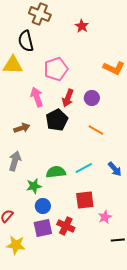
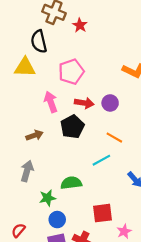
red star: (82, 26) -> (80, 25), moved
red arrow: (68, 98) -> (84, 103), turned -102
cyan line: (84, 168) -> (101, 160), moved

